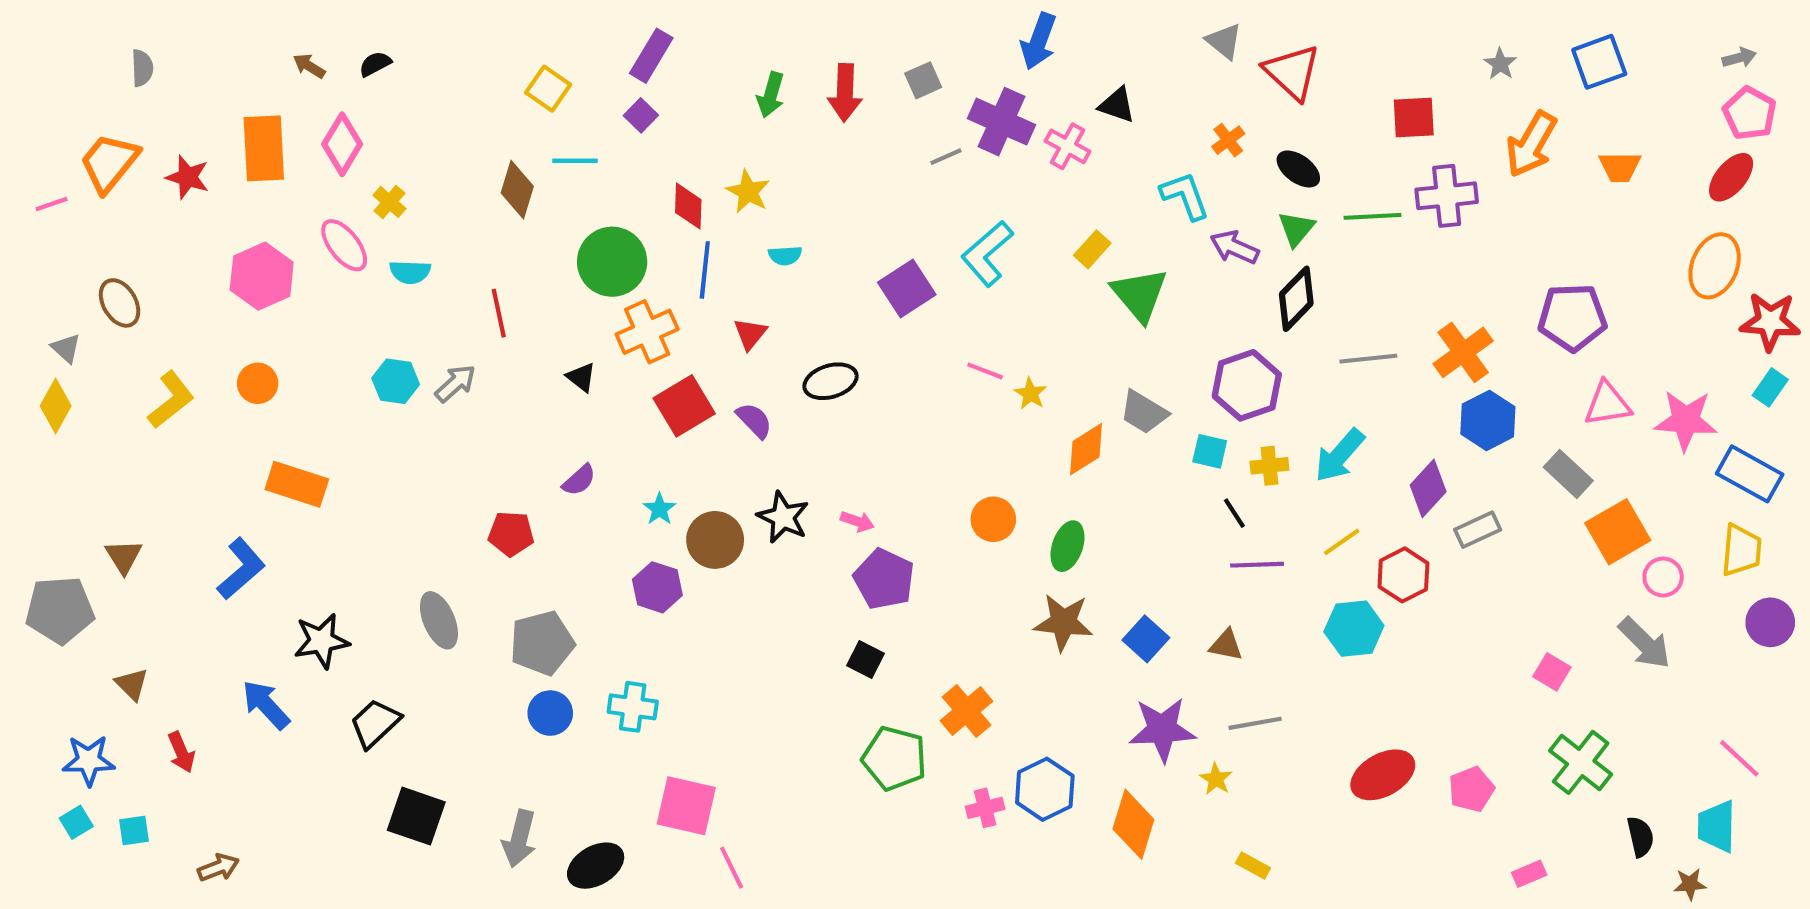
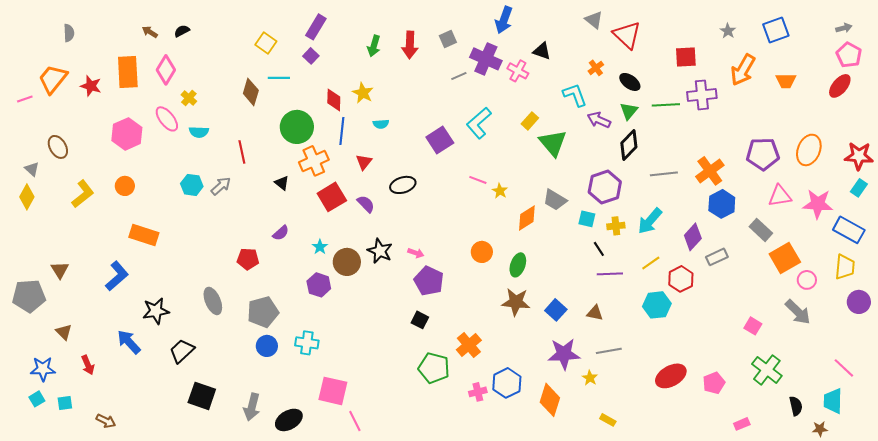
orange ellipse: (1715, 266) -> (809, 150), moved
brown arrow: (218, 868) -> (106, 421), turned 48

